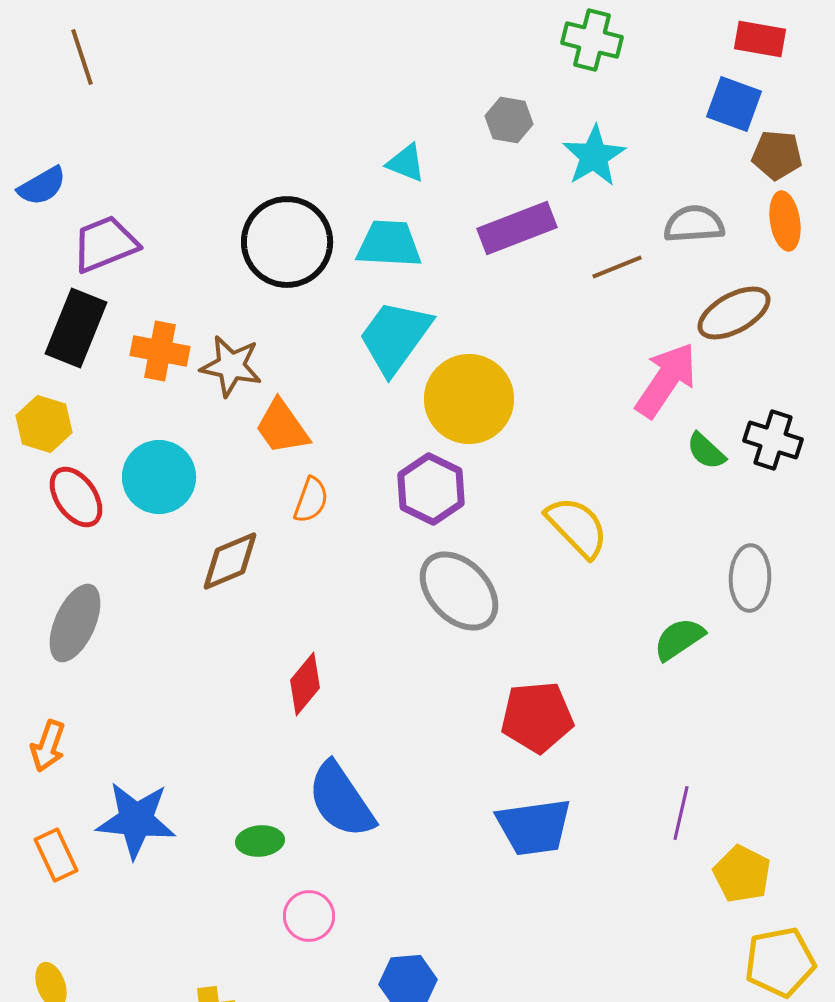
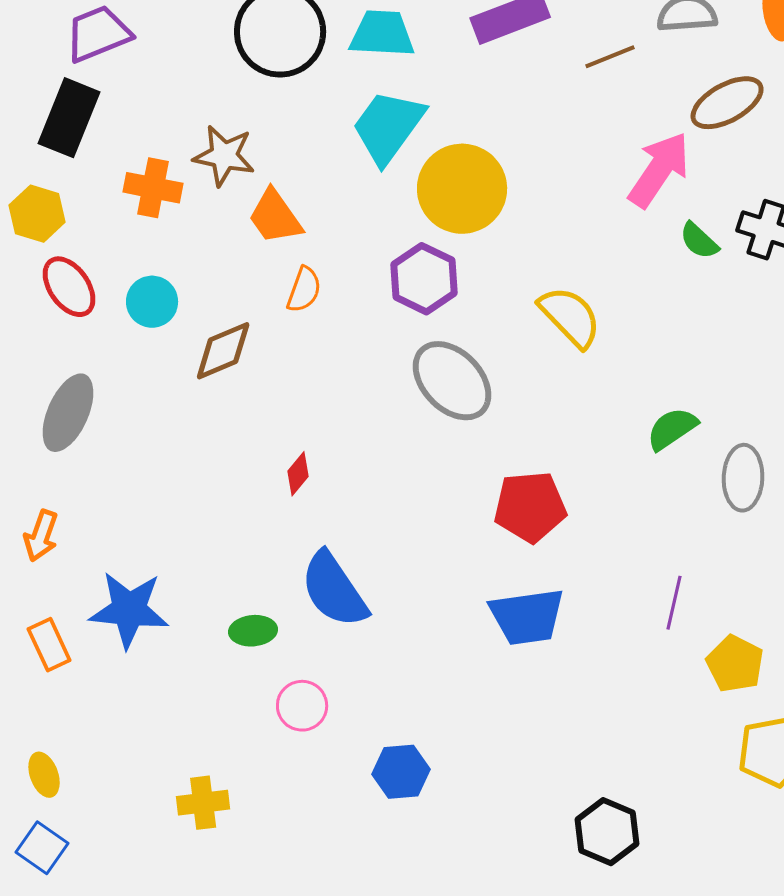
orange cross: (160, 351) -> (153, 188), moved
cyan circle: (159, 477) -> (152, 302), moved, size x0.7
gray ellipse: (750, 578) -> (743, 478), moved
red diamond: (305, 684) -> (298, 474), size x0.7

